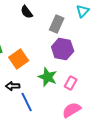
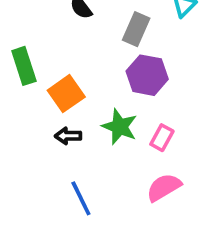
black arrow: (13, 86) -> (68, 136), moved
blue line: (27, 102) -> (81, 198), moved

